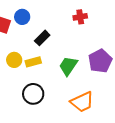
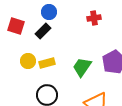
blue circle: (22, 17) -> (49, 12), moved
black rectangle: (42, 38) -> (43, 31), moved

